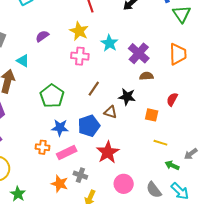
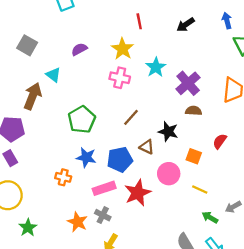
pink rectangle: (67, 152) -> (104, 188), moved
pink circle: (124, 184) -> (169, 174), moved

